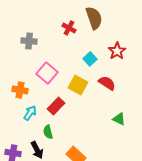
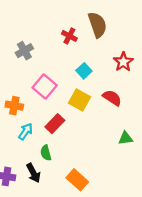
gray cross: (29, 41) -> (24, 51), turned -35
cyan square: (90, 59) -> (84, 71), moved
green triangle: (119, 119) -> (126, 138), turned -32

